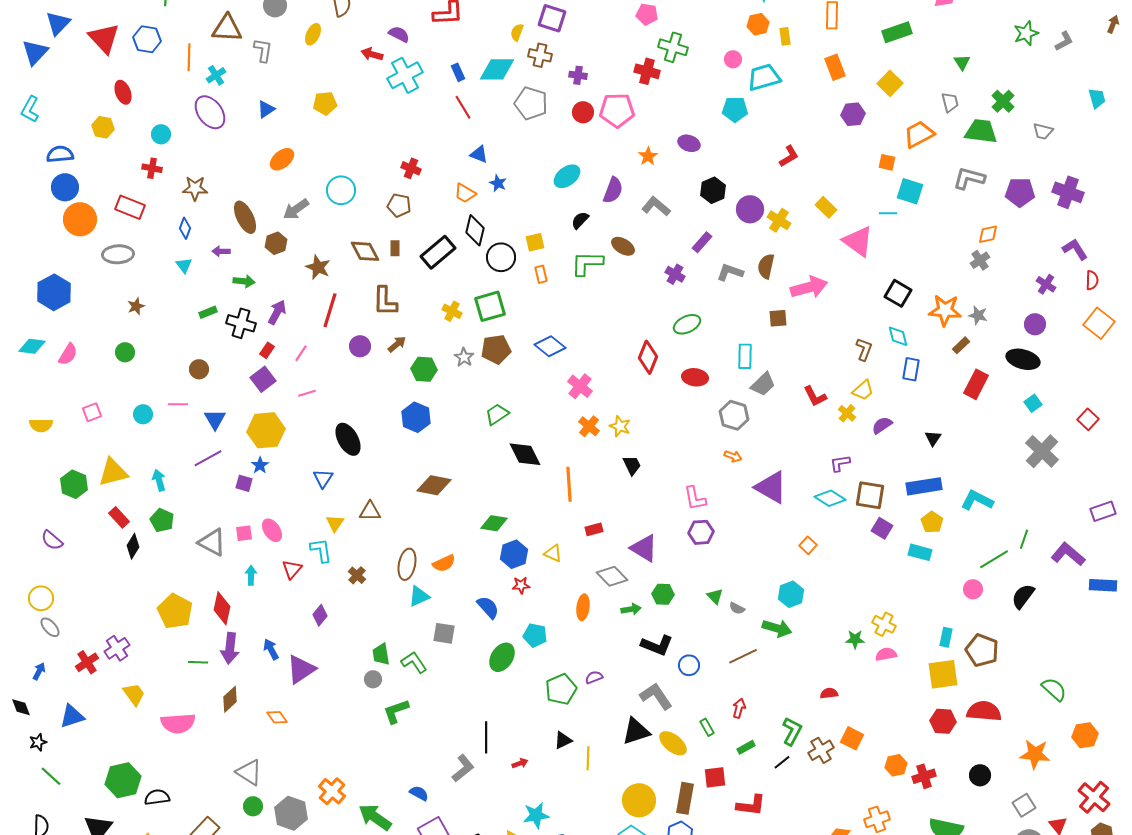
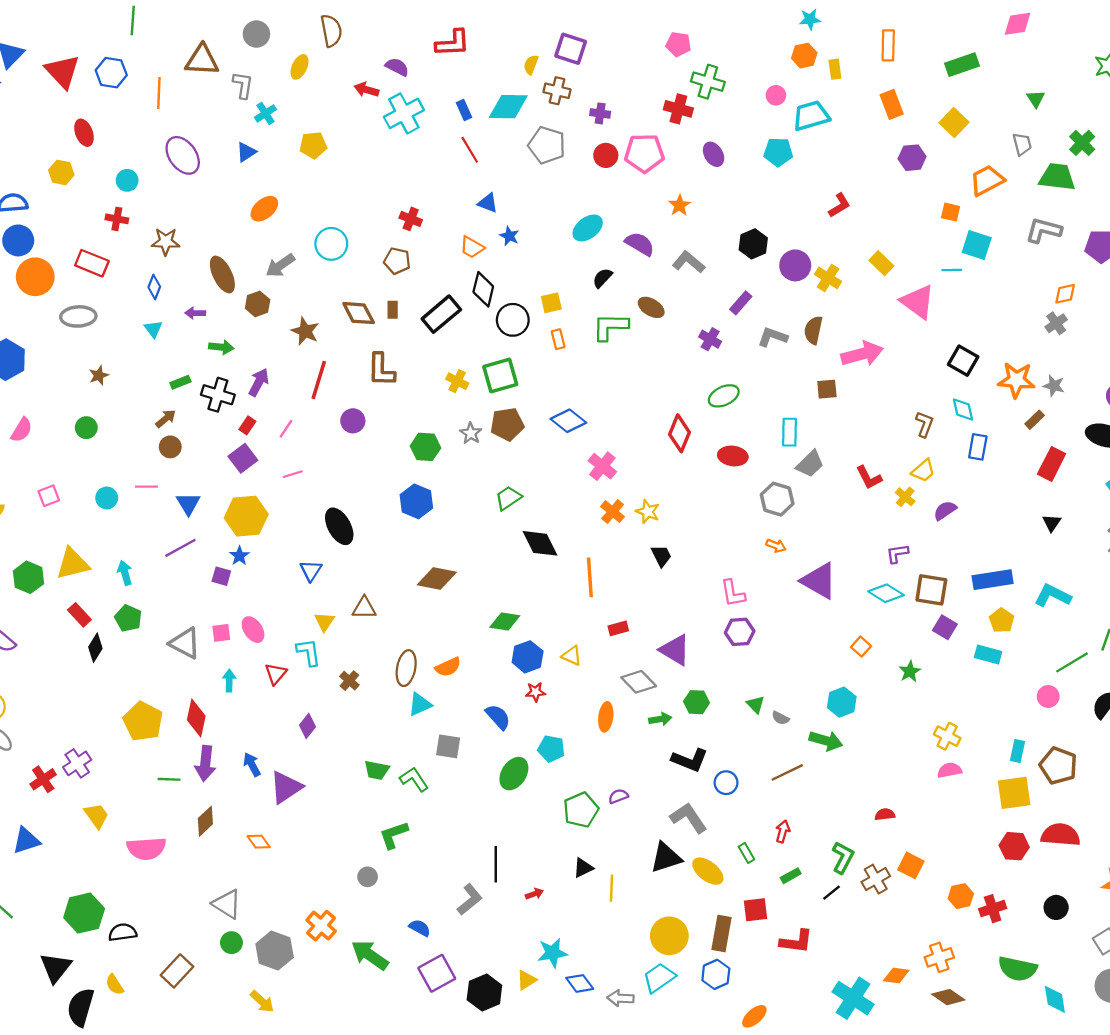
cyan cross: (216, 75) -> (265, 113), moved
purple ellipse: (689, 143) -> (714, 154), moved, turned 40
purple semicircle: (613, 190) -> (640, 244), turned -80
brown arrow: (397, 344) -> (166, 419), moved
black triangle: (933, 438) -> (1052, 523), moved
green star: (855, 639) -> (910, 672), moved, turned -30
green trapezoid: (381, 654) -> (377, 770), turned -70
gray circle: (373, 679) -> (368, 877), moved

